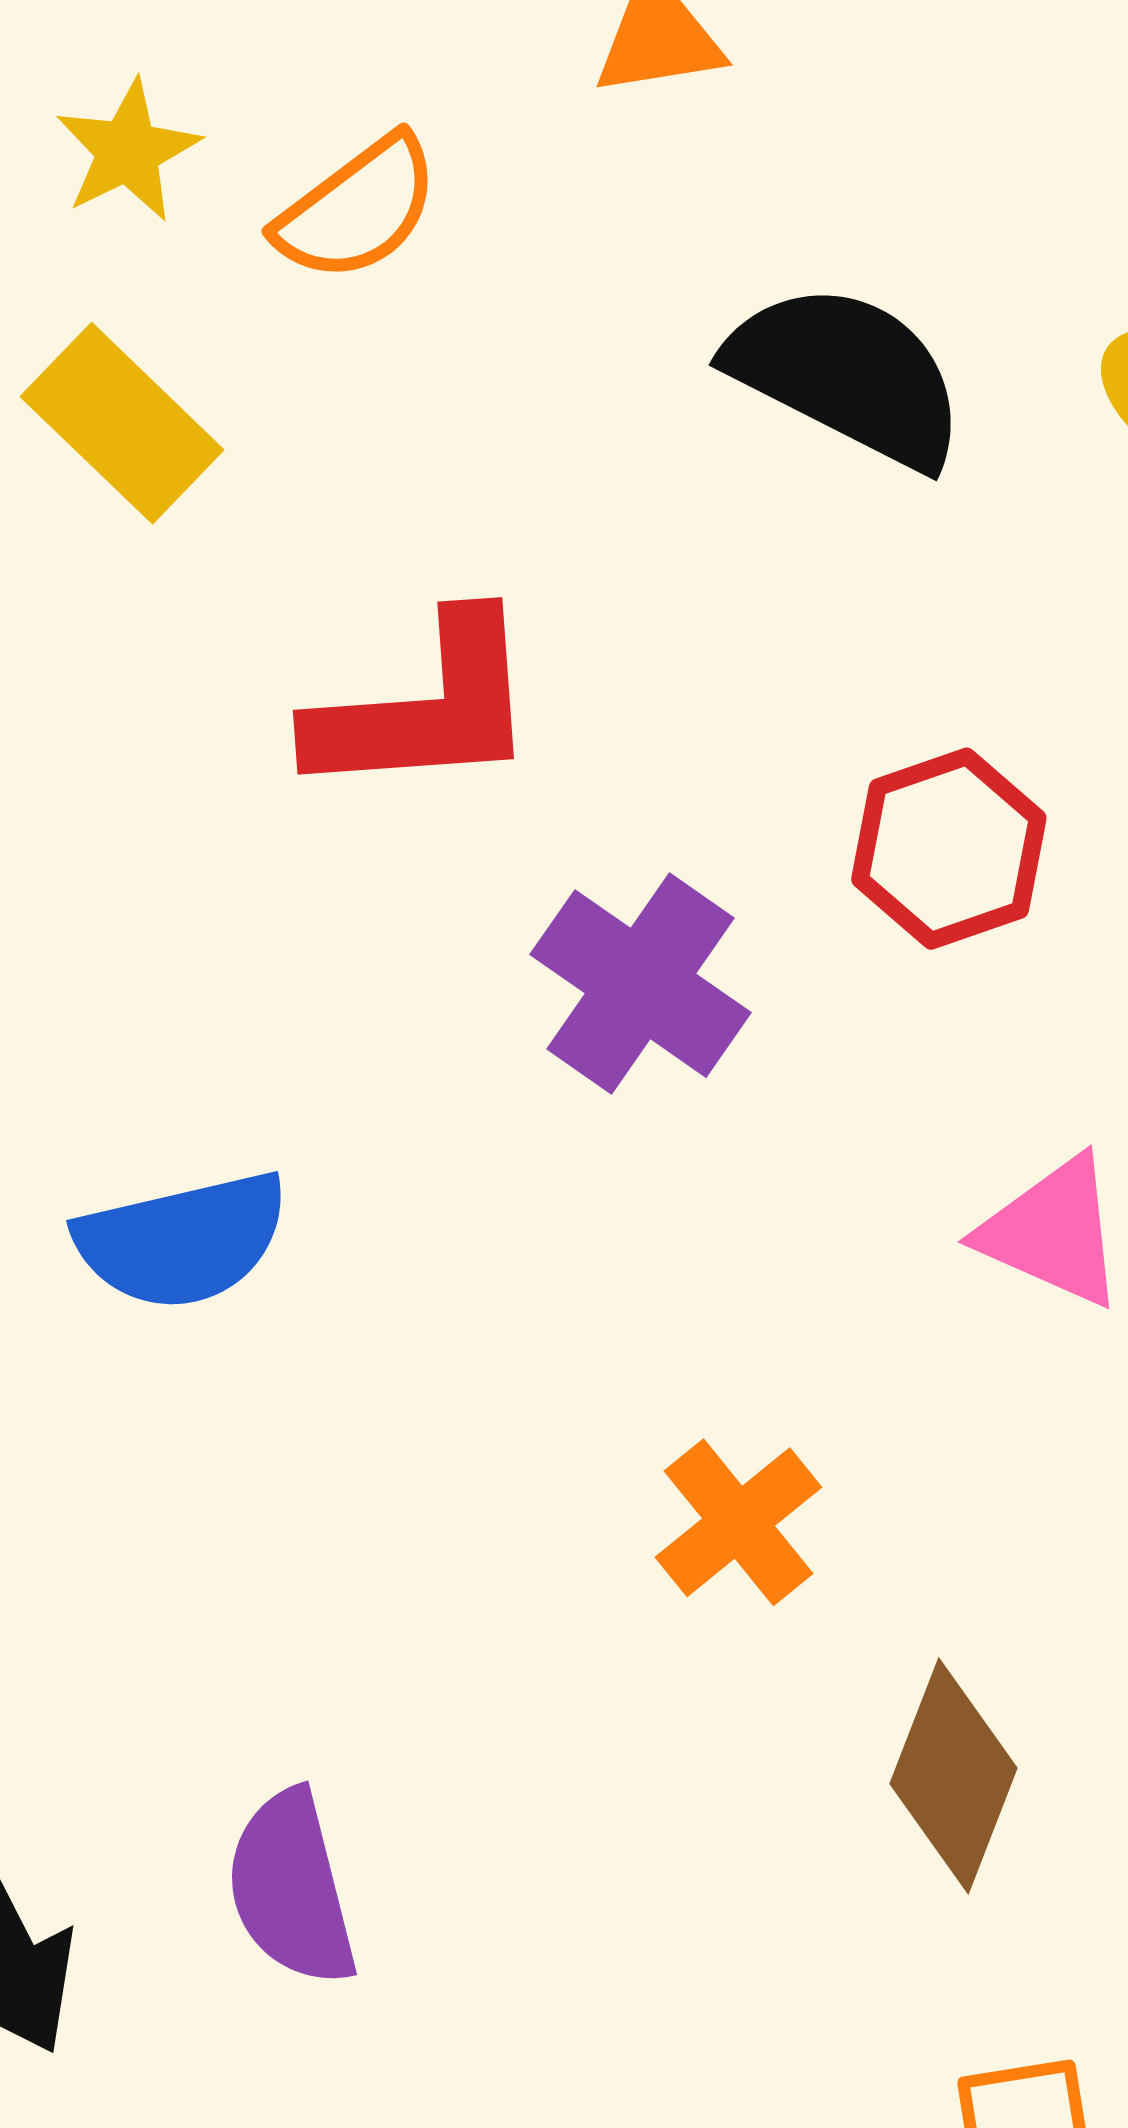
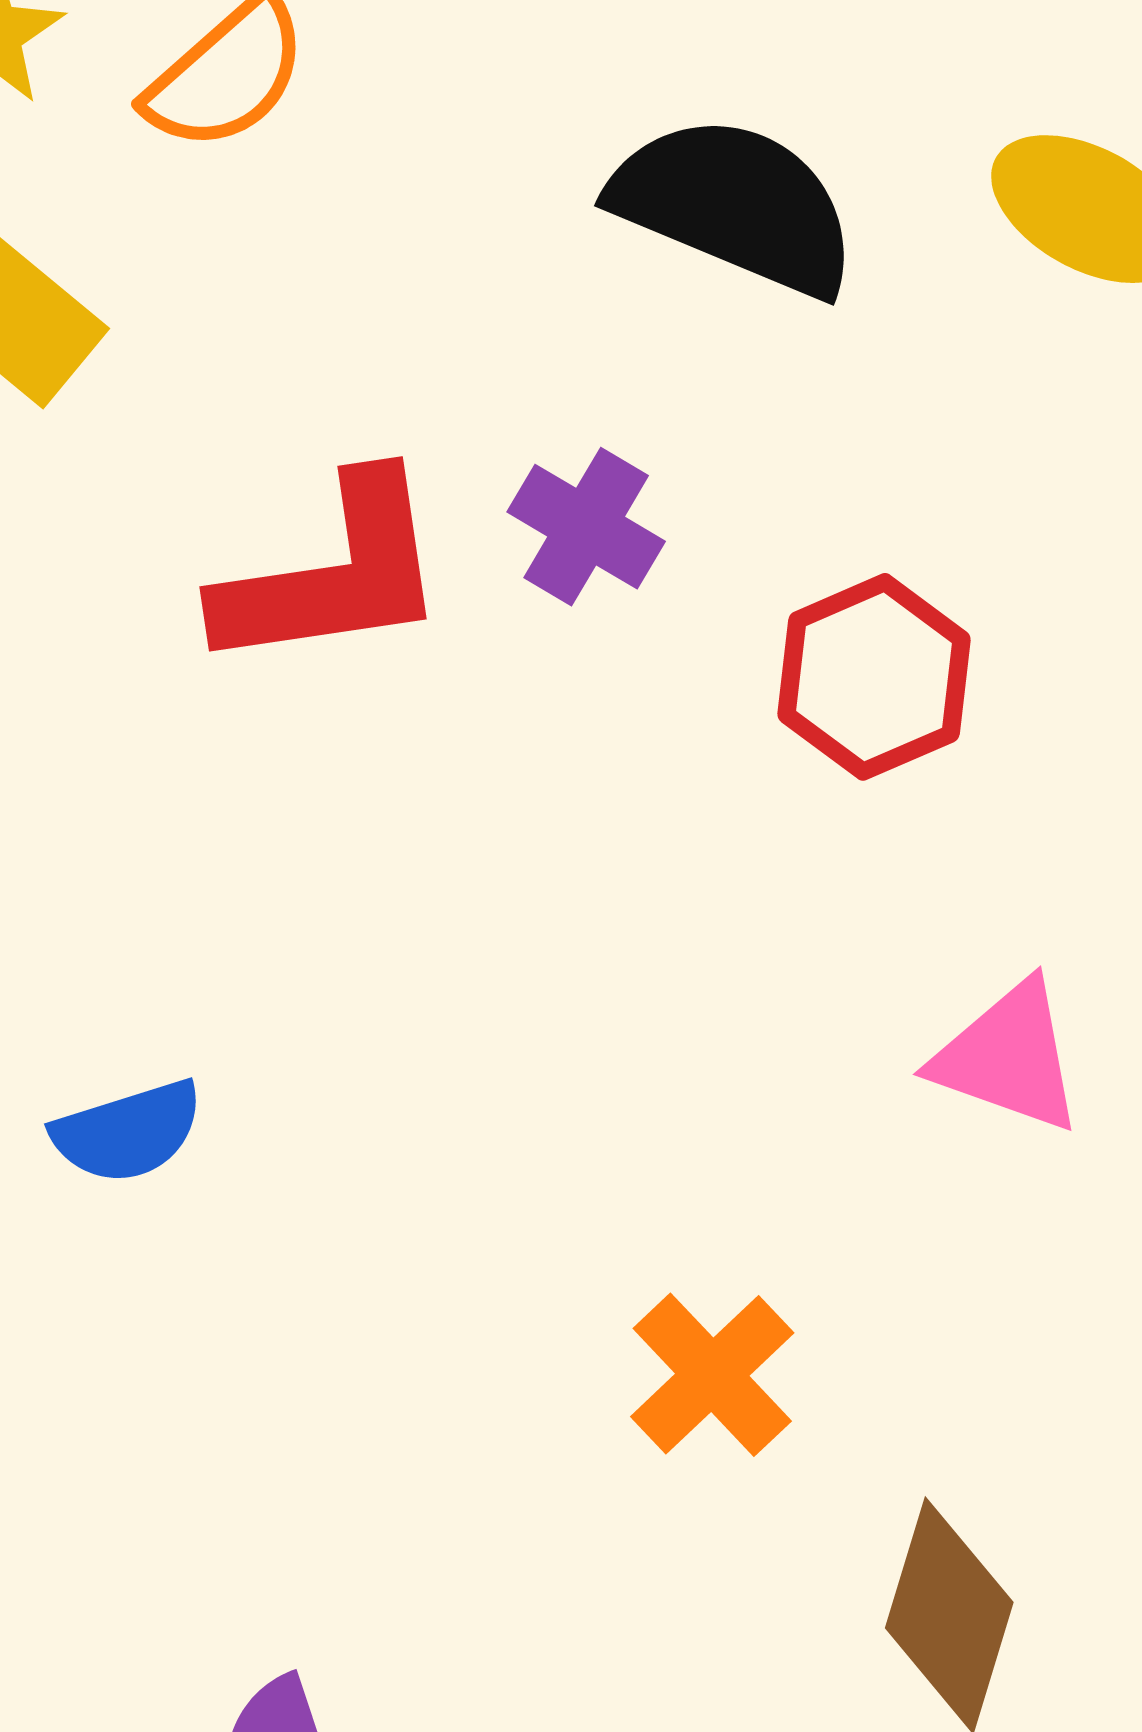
purple cross: (640, 984) -> (586, 527), moved, size x0.7
blue semicircle: (182, 1240) -> (128, 1132), size x0.7

